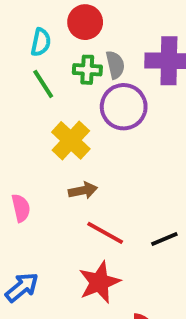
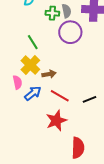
green line: (43, 84) -> (33, 42), moved
yellow cross: (71, 140) -> (30, 65), moved
blue arrow: (22, 287) -> (33, 93), moved

